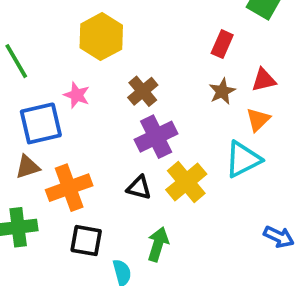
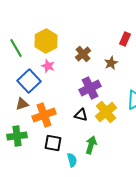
yellow hexagon: (101, 37) -> (46, 41), moved
brown cross: (143, 91) -> (83, 54), moved
brown star: (222, 91) -> (111, 63), moved
blue square: (41, 123) -> (29, 81), turned -30

